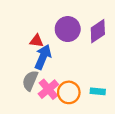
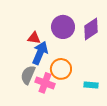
pink cross: (48, 89) -> (45, 83), turned -30
orange circle: (69, 92) -> (61, 69), moved

